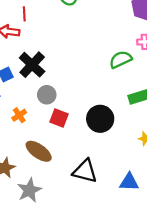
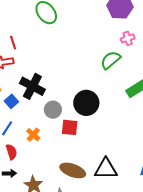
black circle: (100, 119) -> (86, 103), moved
brown ellipse: (39, 151) -> (73, 170), moved

